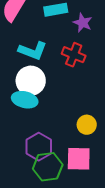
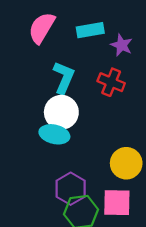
cyan L-shape: (33, 51) -> (64, 78), turned -88
yellow circle: (87, 125) -> (126, 163), size x1.4

